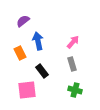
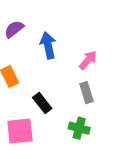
blue arrow: (38, 41) -> (48, 45), moved
green cross: (75, 90) -> (79, 128), moved

